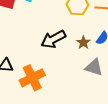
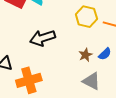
black arrow: (53, 39) -> (43, 38), moved

